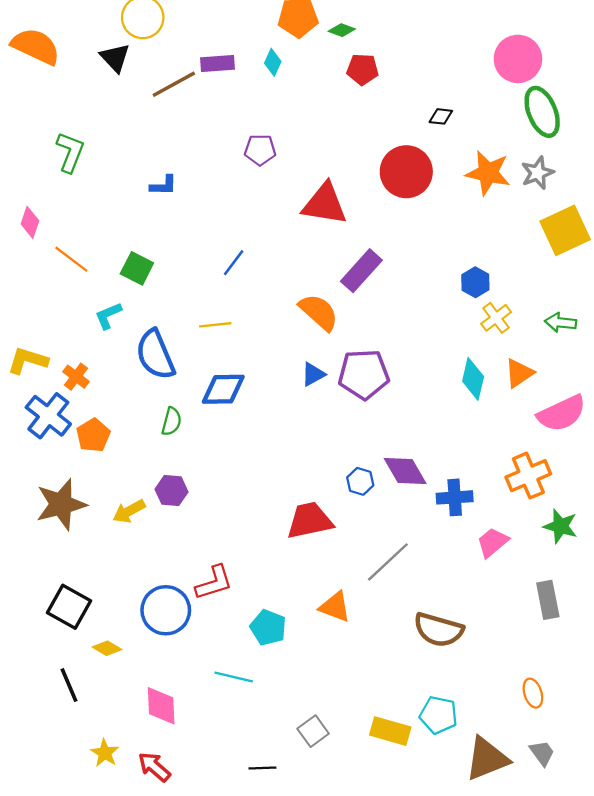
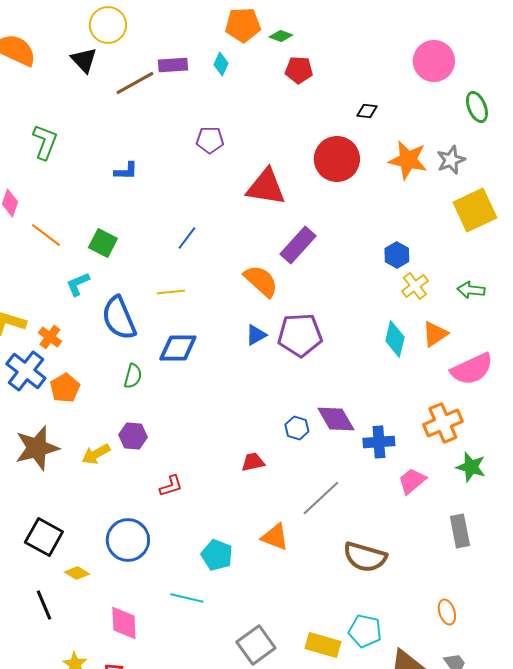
green ellipse: (542, 112) -> (477, 107), moved, size x0.7
red trapezoid: (310, 520) -> (253, 462), size x0.6
red L-shape: (214, 583) -> (171, 486), moved, size x0.7
gray square: (313, 731) -> (256, 645), size x1.4

